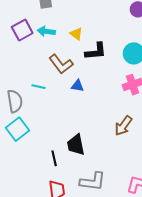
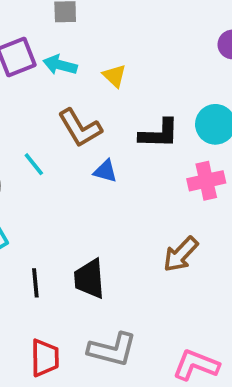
black L-shape: (96, 51) -> (159, 134), moved
cyan line: (39, 87) -> (34, 164), turned 32
black line: (54, 158) -> (35, 283), moved

